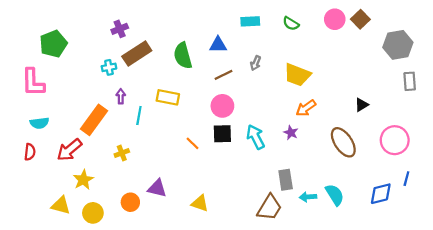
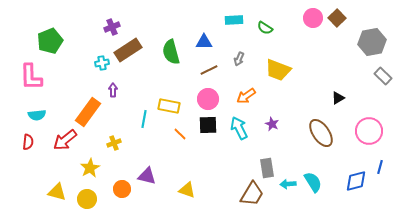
green semicircle: (291, 24) -> (265, 28), moved
gray rectangle: (410, 81) -> (383, 76), turned -42
yellow rectangle: (168, 97) -> (169, 106), moved
orange arrow: (306, 108) -> (246, 96), moved
cyan line: (139, 116) -> (144, 119), moved
yellow star: (83, 180) -> (90, 168), moved

